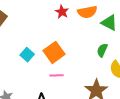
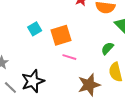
pink line: (57, 75) -> (69, 57), moved

